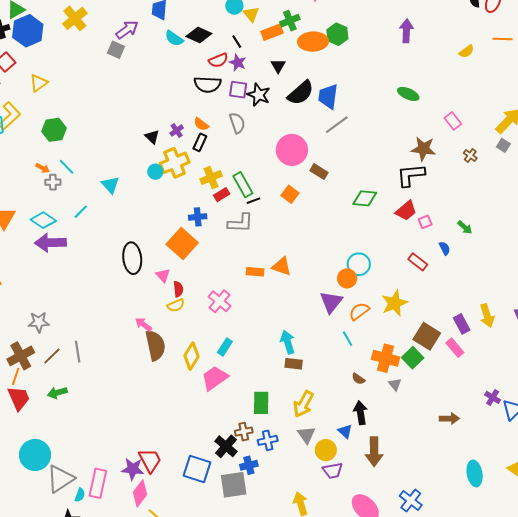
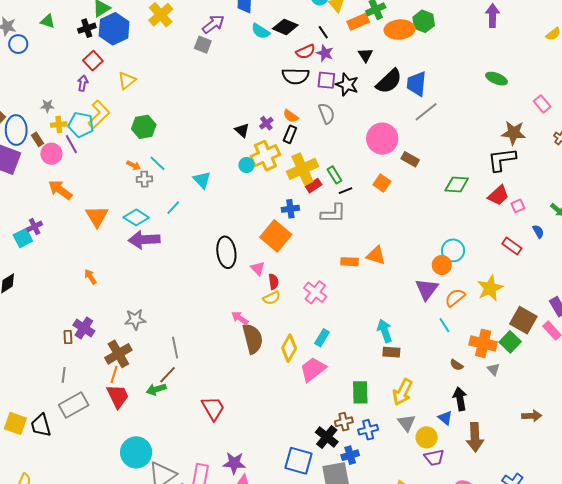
yellow cross: (211, 178) -> (302, 169), size x1.4
green rectangle: (243, 185) -> (334, 175), size x0.7
brown line: (52, 356) -> (167, 375), moved
brown arrow: (449, 419) -> (532, 416), moved
red trapezoid: (150, 460) -> (213, 408), moved

